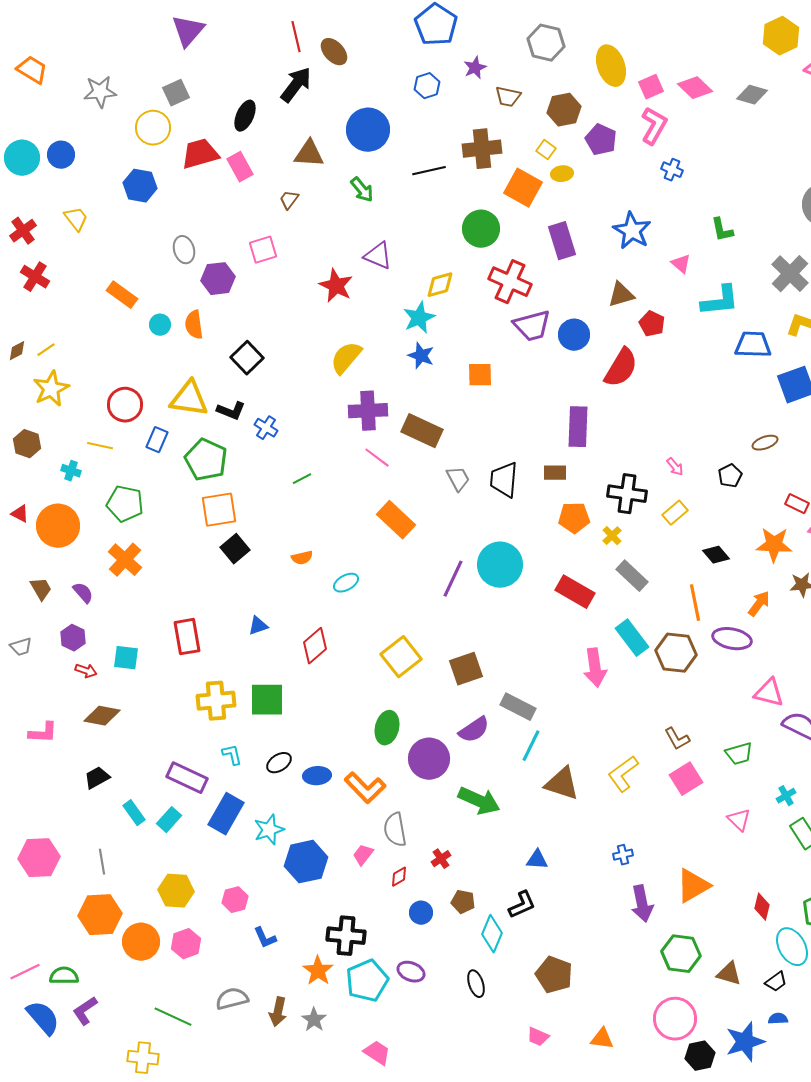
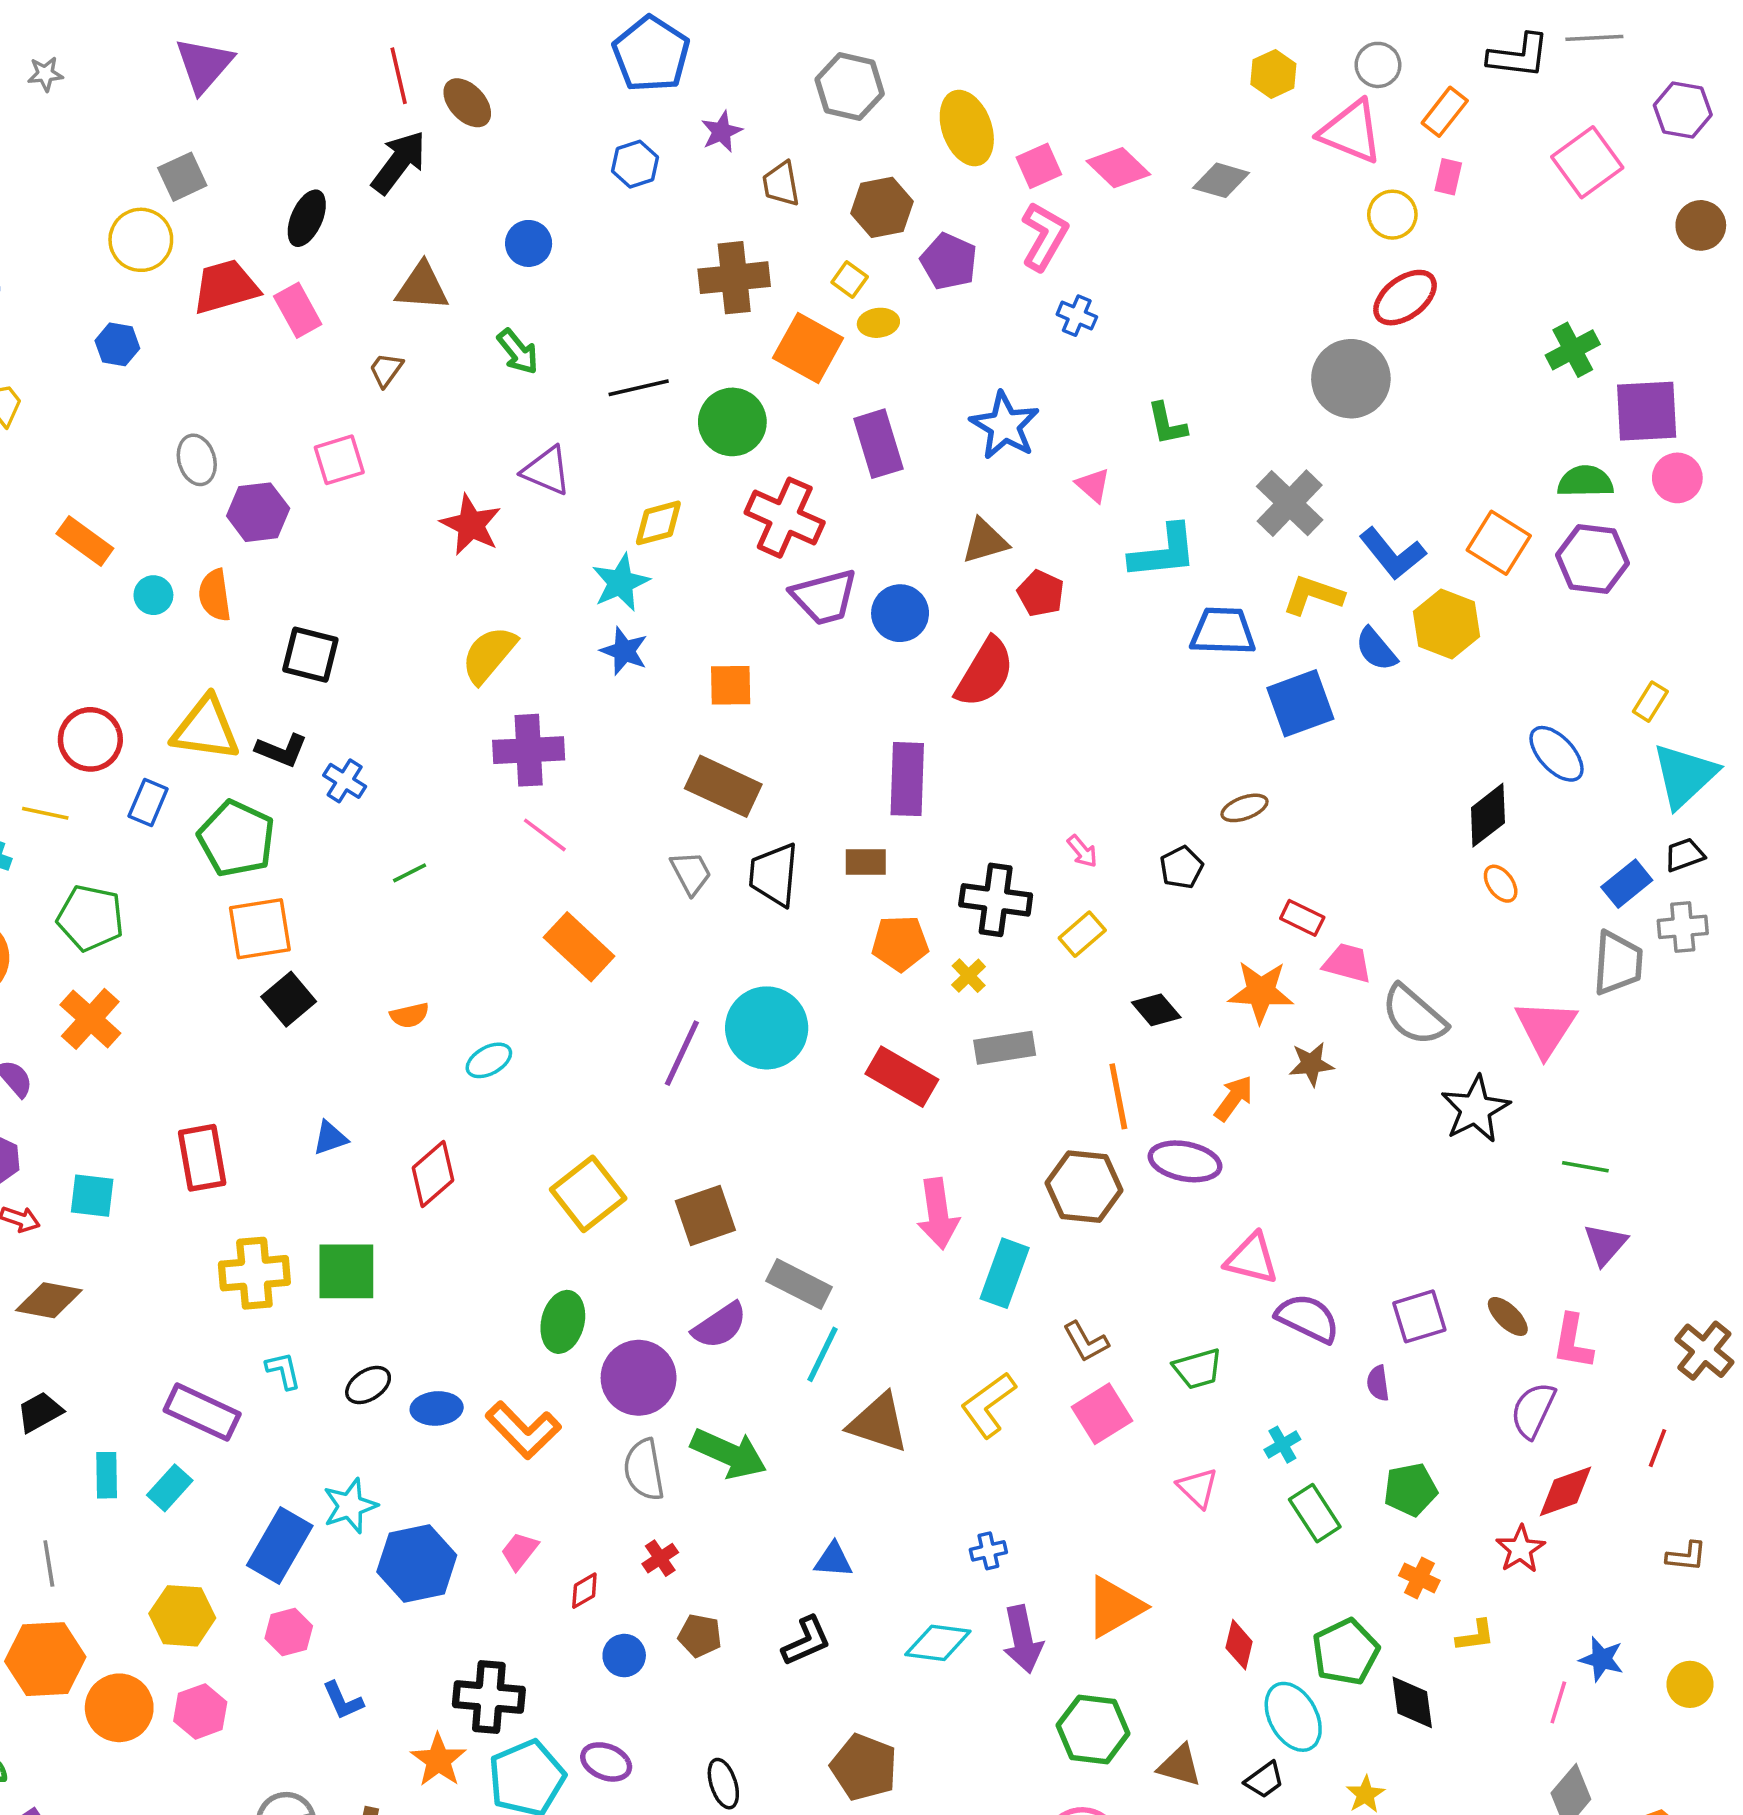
yellow hexagon: (781, 36) -> (1273, 74), size x0.7
gray star: (100, 92) -> (45, 74), moved, size x0.6
brown trapezoid: (508, 97) -> (781, 184), turned 68
blue circle: (368, 130) -> (529, 243), size x0.6
black line: (429, 171) -> (639, 388), moved
blue hexagon: (140, 186) -> (117, 344), size x0.7
black square: (247, 358) -> (310, 655), turned -32
brown rectangle: (422, 431) -> (723, 786), moved
gray rectangle: (632, 576) -> (1005, 1048), turned -52
cyan rectangle: (632, 638) -> (1005, 1273), moved, turned 57
cyan rectangle: (134, 813) -> (107, 1475), turned 35
blue rectangle: (226, 814) -> (280, 1546), moved
gray semicircle: (395, 830) -> (644, 1470), moved
cyan diamond: (492, 934) -> (938, 1643), moved, turned 75

